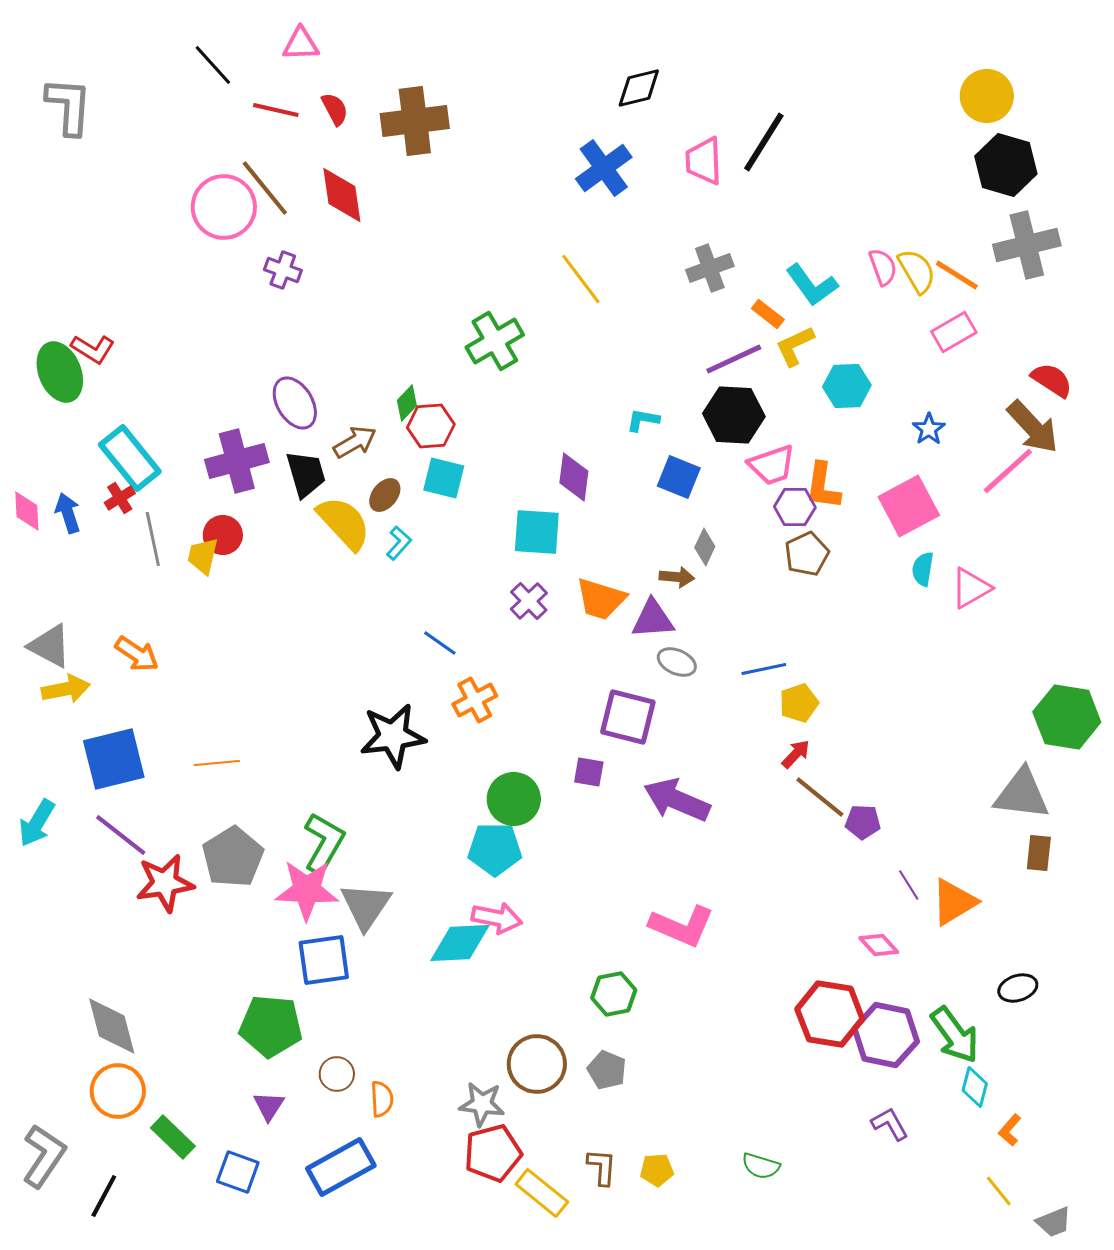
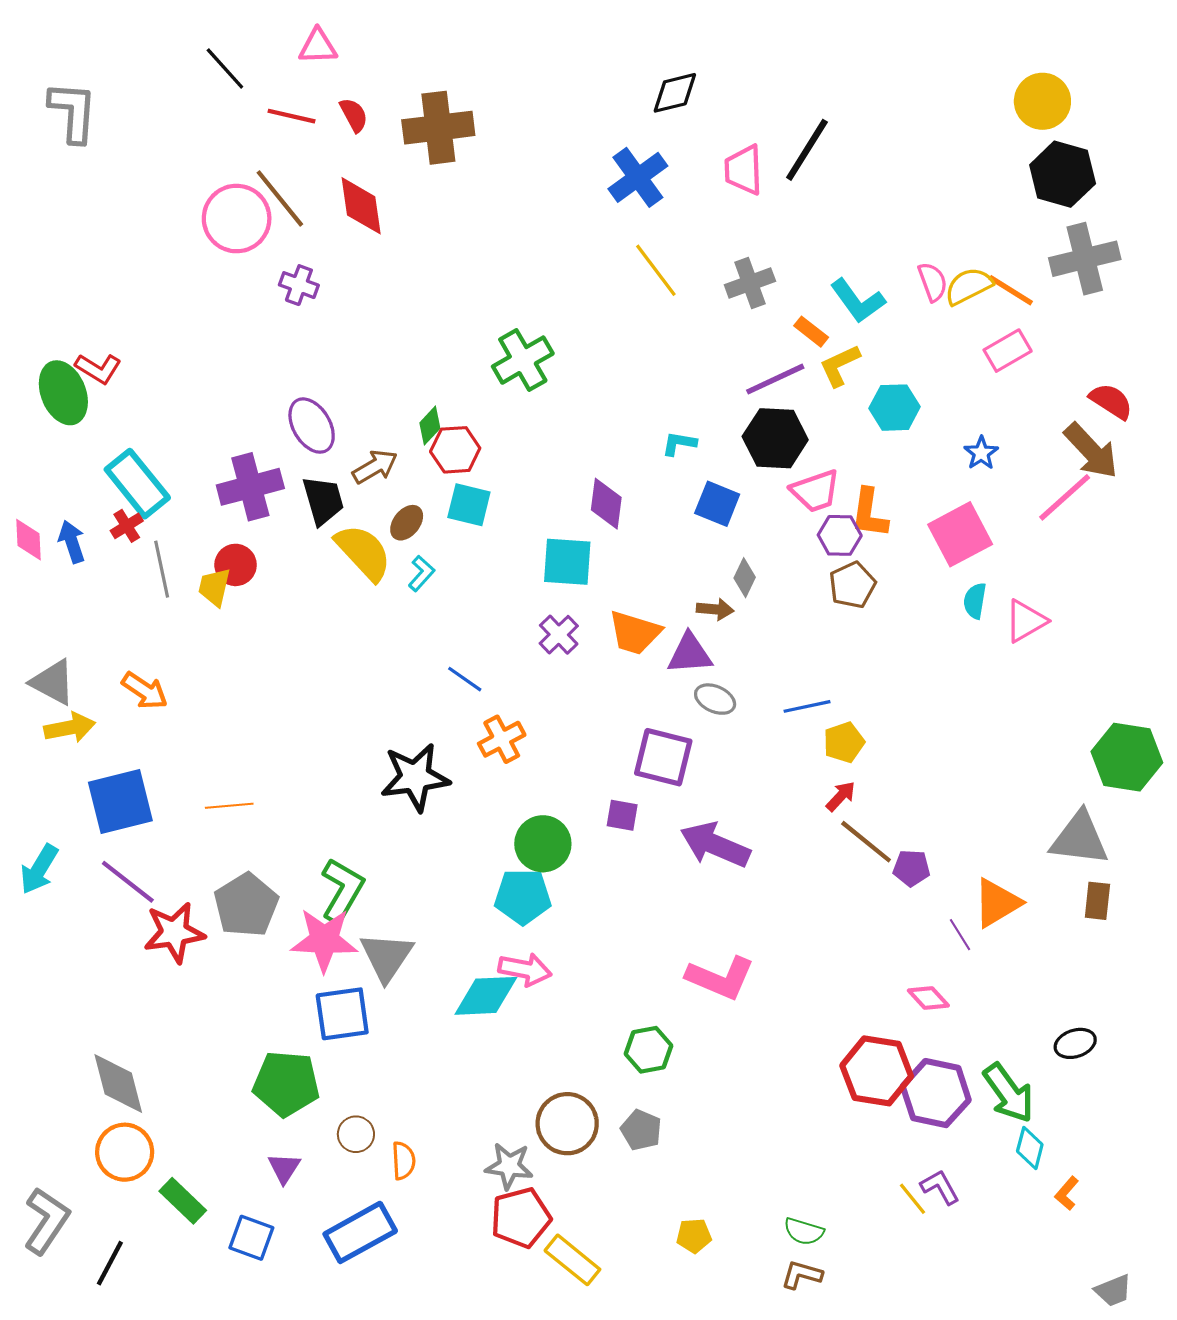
yellow semicircle: (917, 271) -> (969, 286), turned -87
yellow line: (581, 279) -> (656, 270), moved
orange triangle: (954, 902) -> (997, 903), moved
brown L-shape: (602, 1167) -> (802, 1275), moved, turned -78
yellow line: (999, 1191) -> (913, 1199), moved

